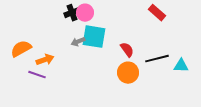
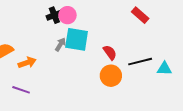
gray arrow: (78, 42) -> (60, 44), turned 144
purple line: (37, 75) -> (21, 90), moved

